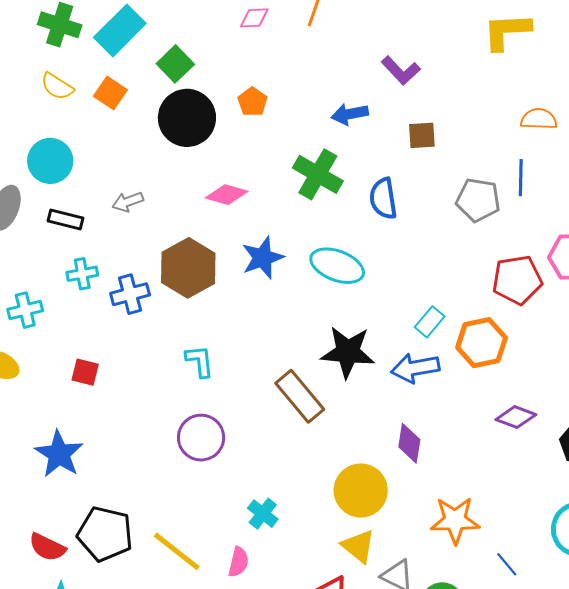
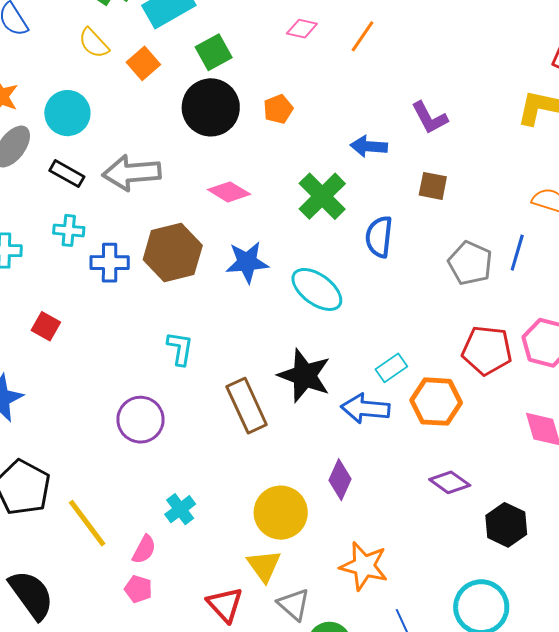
gray arrow: (128, 202) -> (132, 173), size x1.8
cyan L-shape: (200, 361) -> (180, 349), moved

